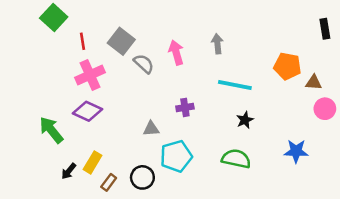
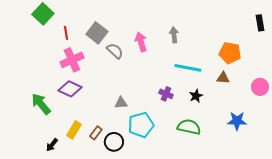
brown triangle: (314, 82) -> (223, 78), moved
purple cross: (185, 107) -> (166, 94), moved, turned 32
black arrow: (69, 171) -> (52, 145), moved
brown rectangle: (109, 182) -> (96, 133), moved

